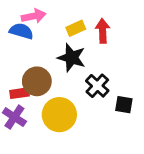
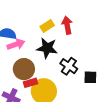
pink arrow: (34, 16) -> (16, 44), moved
red rectangle: (19, 93) -> (31, 83), moved

